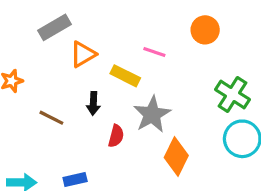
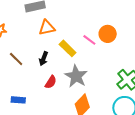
orange circle: (205, 30) -> (108, 34), moved
gray star: (152, 114) -> (76, 76), turned -30

